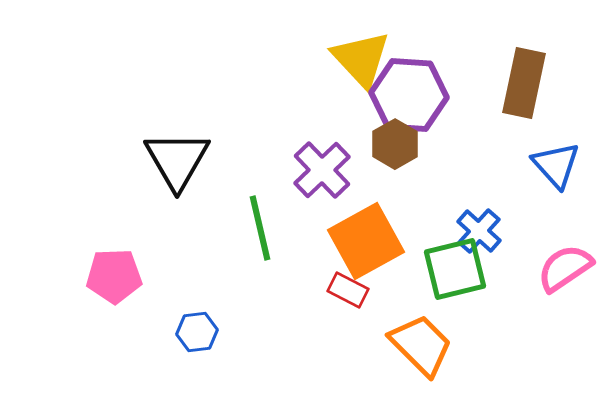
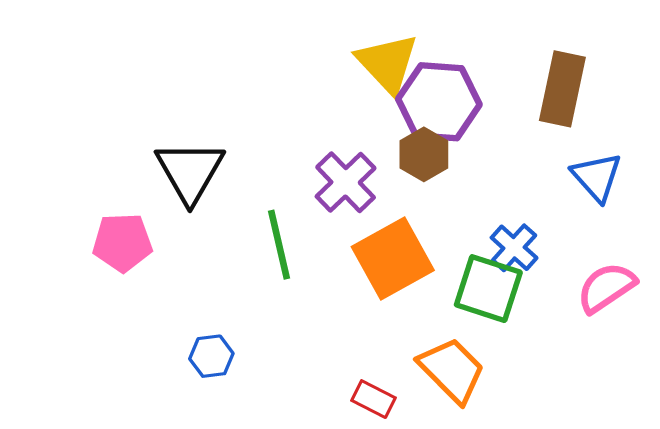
green square: (455, 269) -> (488, 289), turned 32
pink pentagon: (114, 276) -> (122, 242), moved
red rectangle: (348, 290) -> (373, 399), moved

